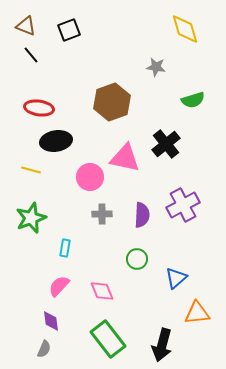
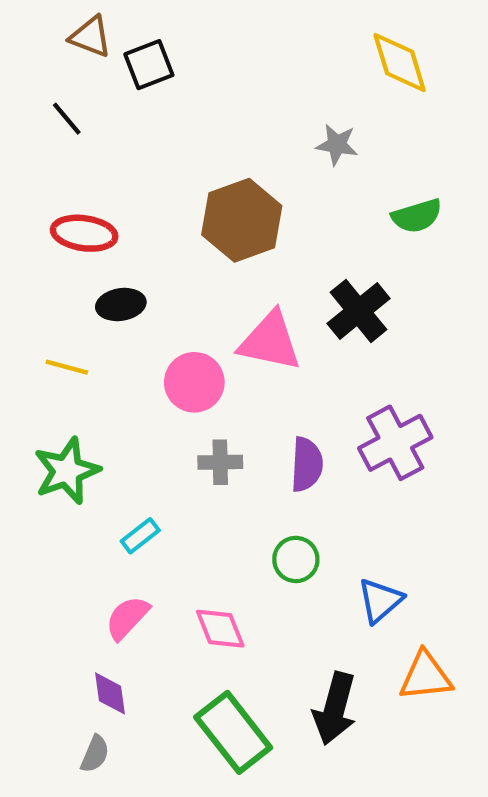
brown triangle: (26, 26) -> (91, 37), moved
black ellipse: (56, 141) -> (121, 305), size x0.7
cyan rectangle: (65, 248) -> (140, 536), turned 42
black arrow: (162, 345) -> (335, 709), moved

